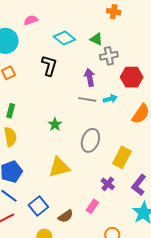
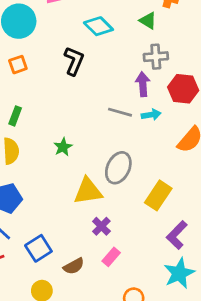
green triangle: (96, 39) -> (148, 21), moved
purple arrow: (90, 77) -> (143, 84), moved
green star: (55, 124) -> (63, 147), moved
yellow triangle: (59, 167) -> (88, 191), moved
purple cross: (108, 184) -> (101, 226), moved

